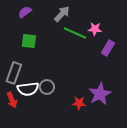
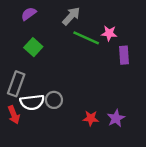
green square: (29, 41) -> (33, 47), turned 35
purple rectangle: (108, 48) -> (124, 55), turned -35
purple star: (100, 94) -> (116, 118), moved, size x0.7

